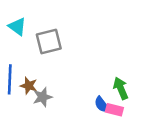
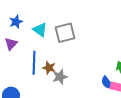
cyan triangle: (17, 26) -> (40, 30), moved

